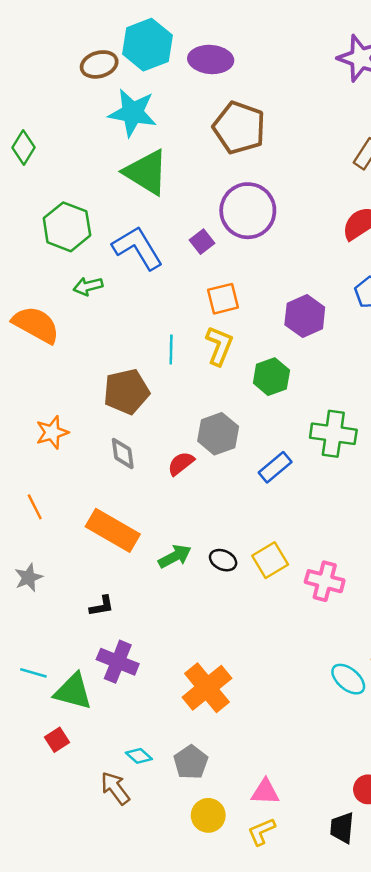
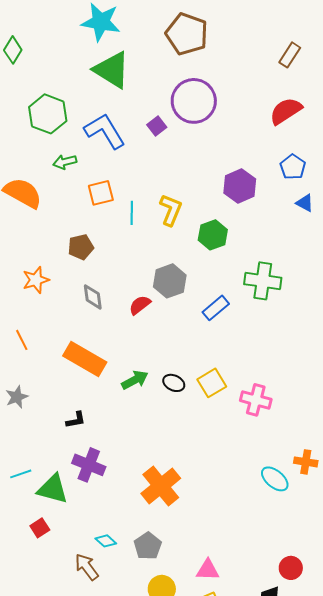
orange square: (223, 299) -> (101, 193), moved
brown pentagon: (126, 392) -> (81, 247), moved, size x0.7
cyan line: (33, 673) -> (21, 474), turned -35

